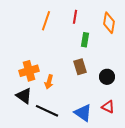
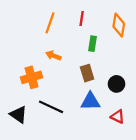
orange arrow: (49, 82) -> (53, 56), moved, turned 96
black triangle: (24, 96) -> (18, 114), moved
black line: (47, 111) -> (51, 107), moved
blue triangle: (83, 113) -> (90, 101), moved, turned -36

